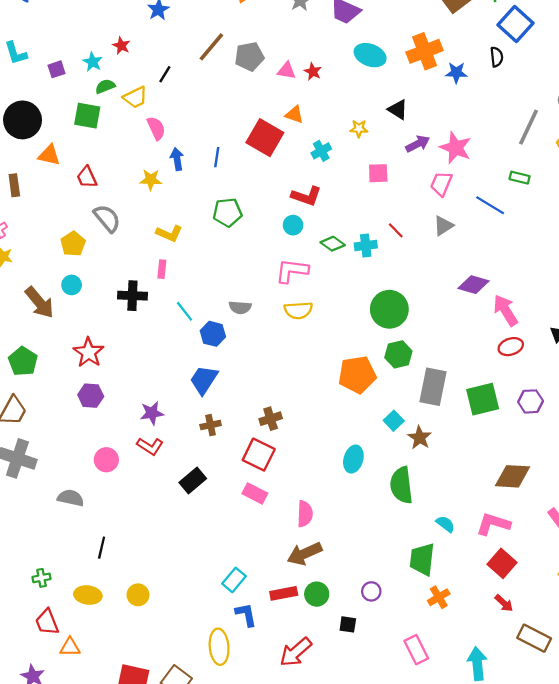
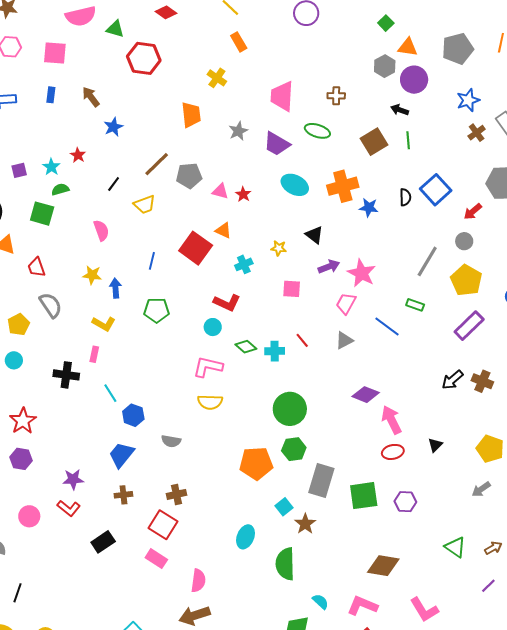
blue square: (515, 24) -> (436, 190), moved
yellow trapezoid: (135, 97) -> (145, 205), moved
blue arrow: (177, 159) -> (116, 288), moved
gray semicircle: (240, 307) -> (171, 441), moved

